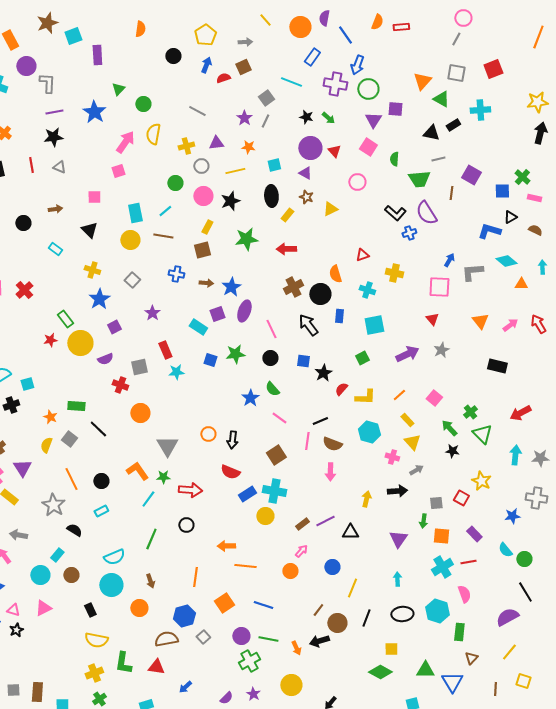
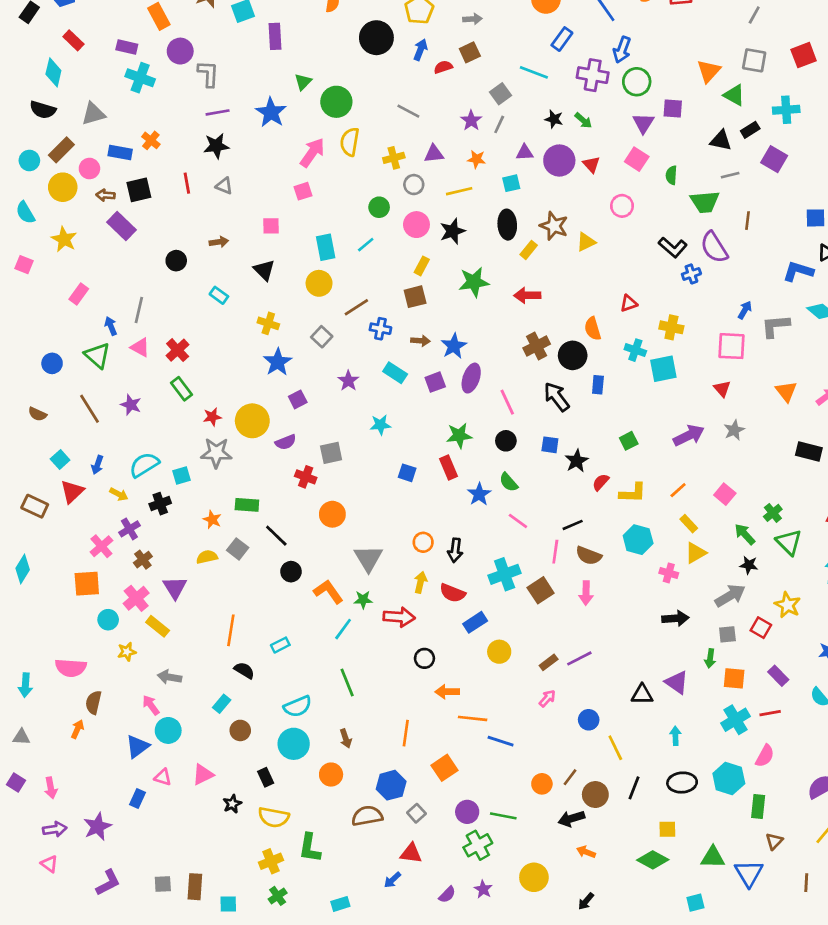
black circle: (173, 56) -> (376, 38), size x1.6
green circle: (143, 104) -> (336, 102), size x1.5
purple triangle: (305, 173) -> (525, 152), moved, turned -32
purple square: (471, 175) -> (774, 159), moved
brown star: (306, 197) -> (554, 226), size x1.5
brown line: (163, 236) -> (356, 307), moved, turned -42
green rectangle: (65, 319) -> (182, 389), moved
cyan square: (374, 325) -> (663, 369), moved
cyan rectangle: (198, 327) -> (395, 373), moved
red rectangle: (165, 350) -> (448, 468), moved
blue square: (210, 360) -> (407, 473), moved
cyan star: (176, 372) -> (380, 425), moved
yellow triangle: (412, 442) -> (695, 553), turned 42
yellow semicircle: (46, 445) -> (207, 557), turned 56
brown square: (276, 455) -> (541, 590), moved
gray arrow: (416, 470) -> (730, 596), moved, size x1.6
orange line: (71, 479) -> (231, 630), moved, turned 35
black circle: (101, 481) -> (291, 572), moved
cyan cross: (274, 491) -> (505, 574), moved, turned -30
yellow arrow: (366, 499) -> (420, 582), moved
gray star: (53, 505) -> (216, 453), moved, turned -30
black circle: (186, 525) -> (424, 658), moved
black triangle: (350, 532) -> (642, 694), moved
green line: (151, 539) -> (347, 682), turned -45
purple triangle: (398, 539) -> (677, 682), turned -30
orange circle: (290, 571) -> (542, 784), moved
cyan circle: (40, 575) -> (168, 730), moved
yellow line: (352, 588) -> (615, 748), turned -48
pink semicircle: (464, 594) -> (765, 756), turned 48
blue line: (263, 605) -> (501, 741), moved
black star: (16, 630) -> (232, 804), moved
orange arrow: (296, 648) -> (586, 852), moved, turned 136
red triangle: (156, 667) -> (411, 853), moved

